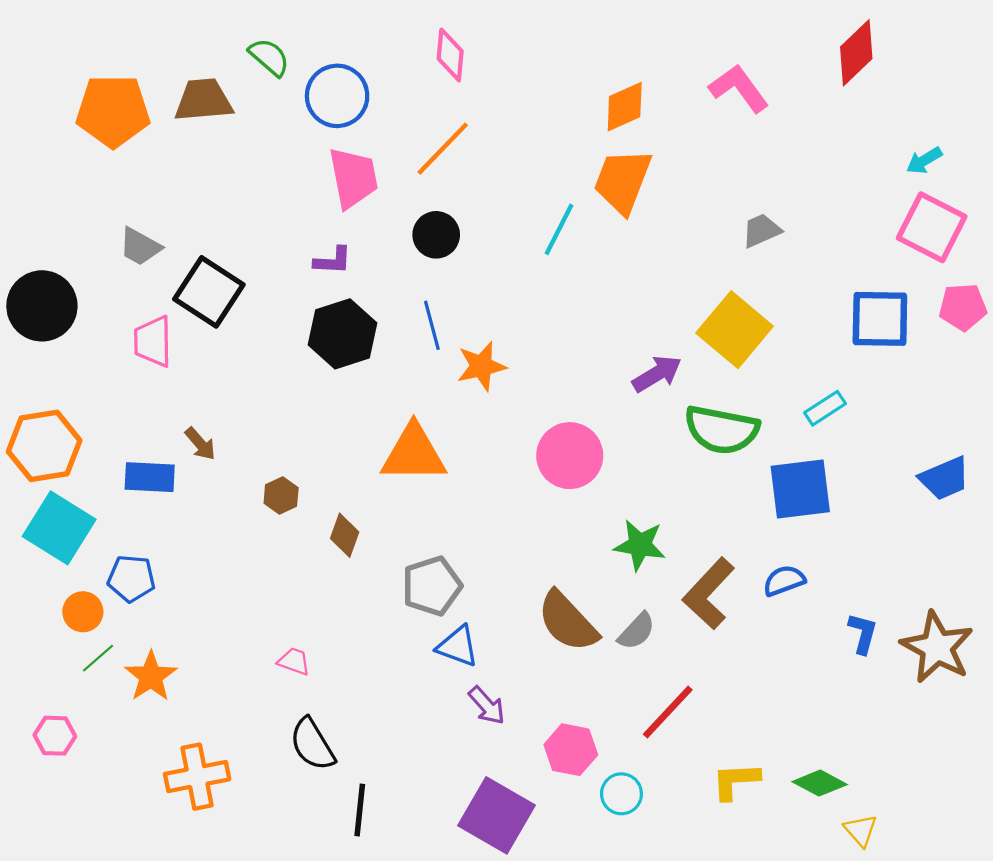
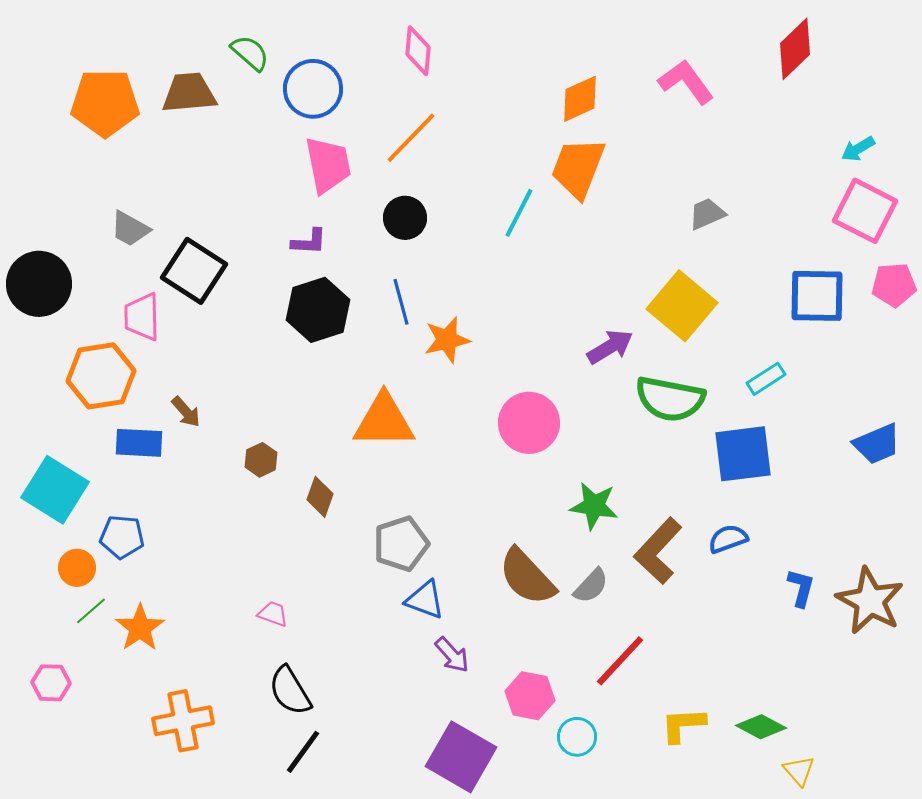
orange hexagon: (44, 446) -> (101, 376), moved
black line: (360, 810) -> (303, 752), moved, turned 30

